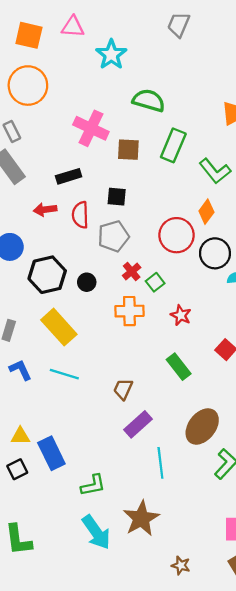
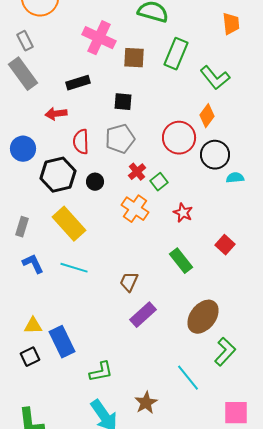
red semicircle: (80, 215) -> (81, 142), moved
orange cross: (129, 311) -> (135, 209), turned 36
cyan line: (160, 463) -> (188, 378), moved, turned -32
brown star: (141, 518) -> (146, 403), size x0.7

